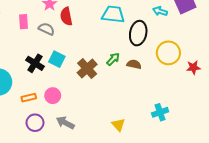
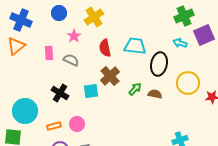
red semicircle: (66, 16) -> (105, 48), moved
cyan square: (57, 59) -> (91, 91), moved, turned -35
brown cross: (87, 69) -> (110, 76), moved

